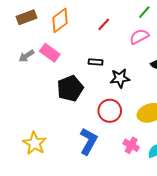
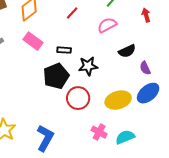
pink rectangle: (50, 53) -> (33, 41), moved
black pentagon: (70, 88) -> (56, 76), moved
blue L-shape: (88, 141) -> (45, 138), moved

